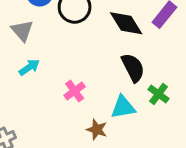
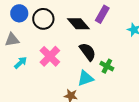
gray triangle: (22, 31) -> (12, 40), turned -49
pink cross: (75, 91) -> (50, 56), moved, size x1.5

